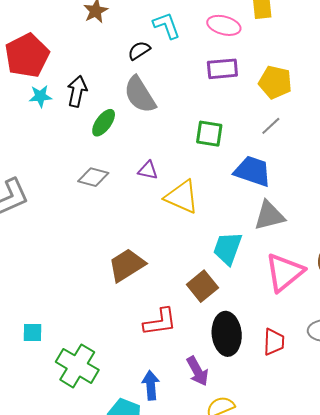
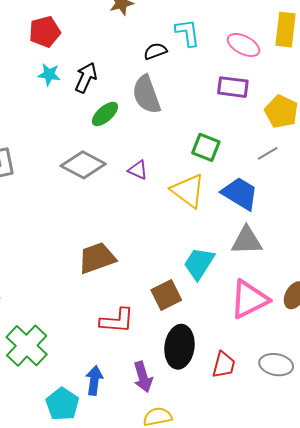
red pentagon: (27, 55) -> (45, 32), size x0.7
gray diamond: (93, 177) -> (83, 165), size x1.4
yellow triangle: (182, 197) -> (188, 191), moved

